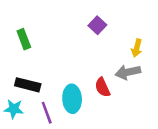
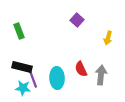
gray arrow: (128, 72) -> (101, 75), moved, turned 108
cyan star: (14, 109) -> (23, 88), moved
purple line: (47, 113) -> (33, 79), moved

